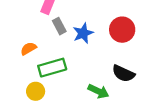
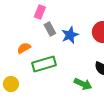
yellow circle: (36, 91) -> (11, 84), moved

